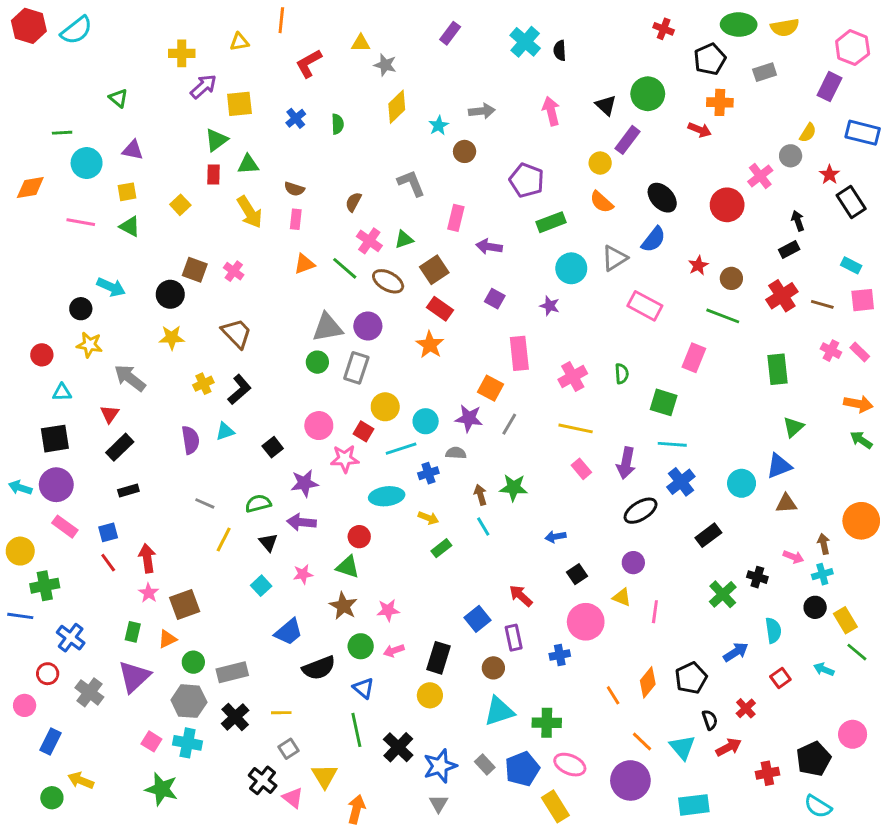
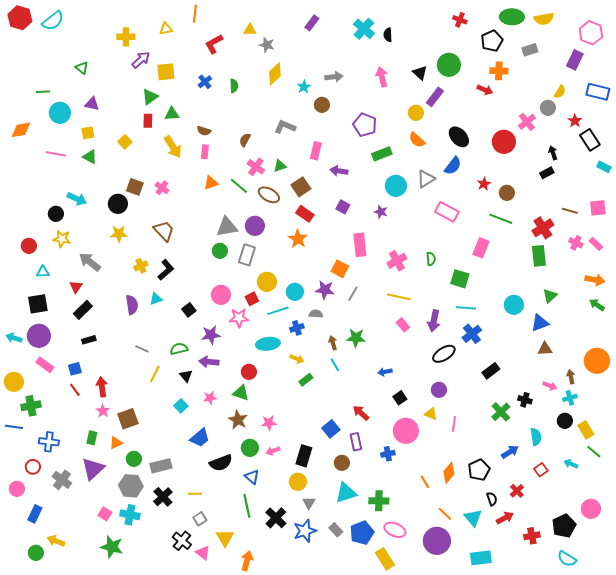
gray L-shape: (411, 183) -> (285, 127), turned -45
cyan rectangle: (851, 265) -> (604, 167), moved
red cross: (782, 296) -> (543, 228), moved
red square: (364, 431) -> (252, 299), turned 32
cyan circle: (742, 483) -> (514, 305), moved
blue cross: (71, 638) -> (49, 442), turned -30
gray triangle: (439, 804) -> (309, 503), moved

